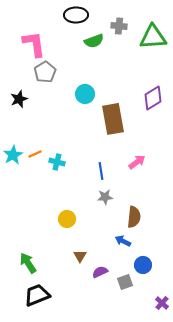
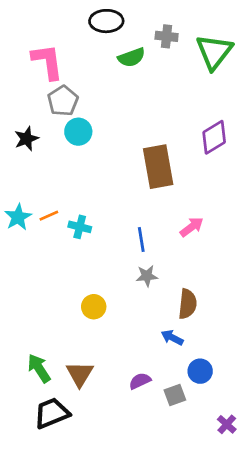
green triangle: (153, 37) -> (214, 52), turned -48
cyan circle: (85, 94) -> (78, 132), moved
brown triangle: (80, 256) -> (80, 374), moved, size x1.5

